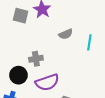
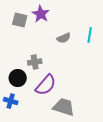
cyan line: (89, 42) -> (90, 35), moved
purple semicircle: (47, 82) -> (46, 85), turned -30

